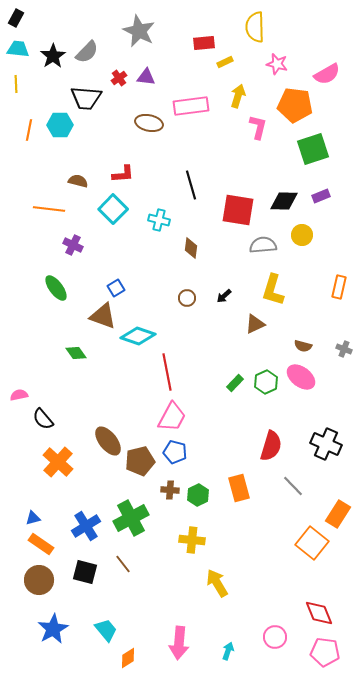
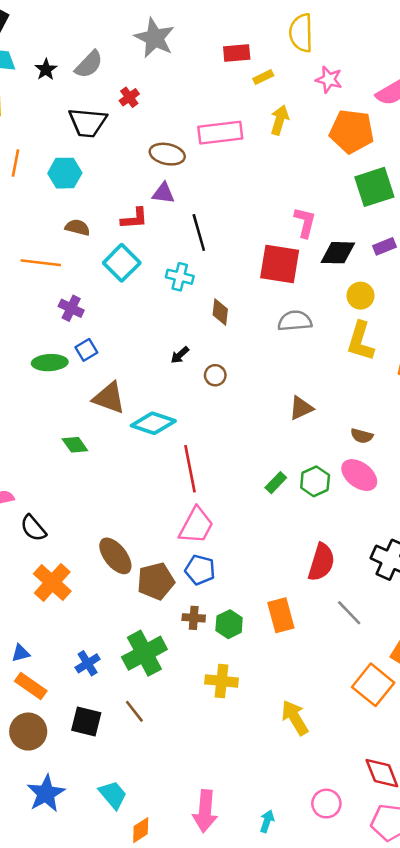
black star: (53, 56) -> (46, 69), size x0.7
purple triangle: (146, 77) -> (163, 193), moved
cyan hexagon: (60, 125) -> (65, 173), moved
pink L-shape: (258, 127) -> (305, 222), moved
black line: (191, 185) -> (199, 232), moved
gray semicircle: (263, 245) -> (295, 321), moved
green ellipse: (56, 288) -> (50, 363), turned -56
blue square: (116, 288) -> (86, 350), moved
yellow L-shape: (273, 290) -> (361, 341), moved
black arrow: (224, 296) -> (180, 355), moved
blue cross: (86, 526) -> (88, 663), size x0.7
yellow arrow: (217, 583) -> (295, 718), moved

